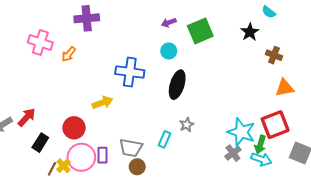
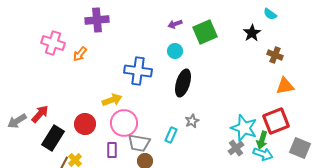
black rectangle: (40, 143) -> (53, 138), size x1.4
pink circle: (81, 157) -> (124, 123), moved

